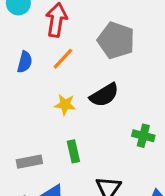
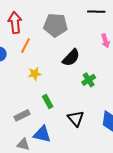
black semicircle: (104, 95) -> (71, 58), moved
green cross: (143, 136) -> (89, 80), turned -32

